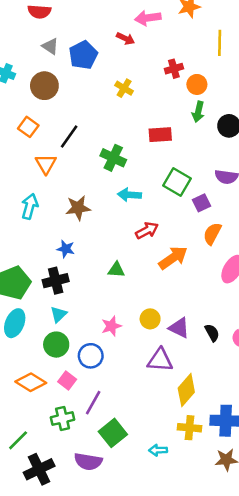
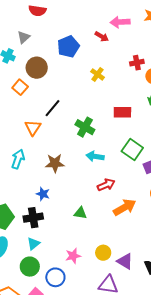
gray triangle: (50, 46) -> (24, 37), moved, turned 40
orange square: (28, 127) -> (20, 87), moved

